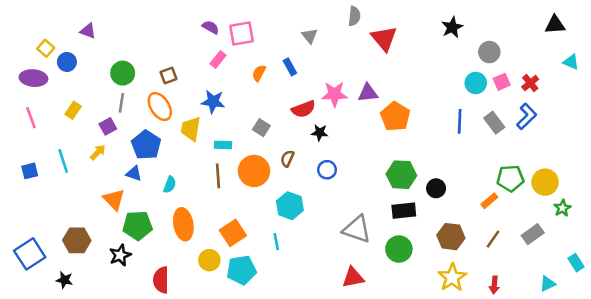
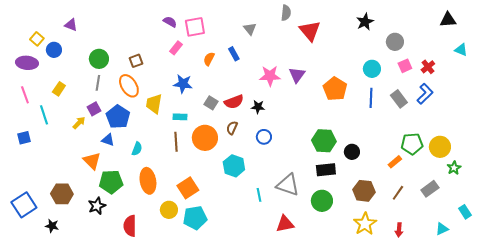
cyan circle: (476, 83) -> (372, 69), moved
purple triangle: (368, 93) -> (297, 75), turned -48
blue star: (213, 102) -> (183, 84), moved
red semicircle: (304, 109) -> (234, 102), moved
orange pentagon: (395, 116) -> (335, 89), moved
purple square: (108, 126) -> (94, 109), moved
cyan line: (63, 161) -> (44, 115), moved
cyan line: (276, 242) -> (259, 195), moved

